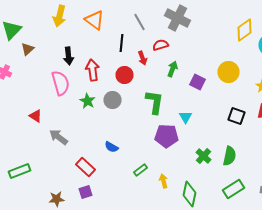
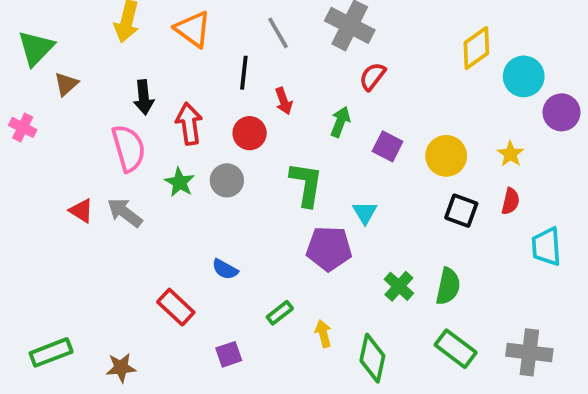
red semicircle: (160, 45) -> (372, 76), moved, turned -35
yellow circle: (228, 72) -> (446, 156), moved
gray arrow: (58, 137) -> (125, 213), moved
green rectangle: (20, 171) -> (51, 352), moved
green rectangle: (234, 189) -> (456, 349), turned 70
purple square: (86, 192) -> (229, 354), moved

